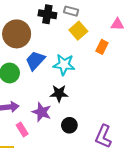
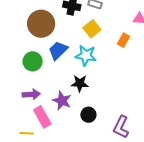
yellow square: (78, 31) -> (92, 29), moved
pink rectangle: (22, 130) -> (42, 117), size x1.5

